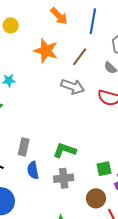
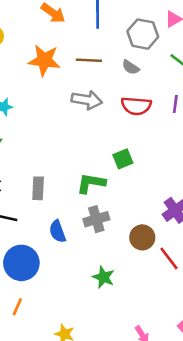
brown line: (80, 57) -> (89, 60), turned 66
green square: (104, 169) -> (123, 159), moved
blue semicircle: (33, 170) -> (57, 231), moved

